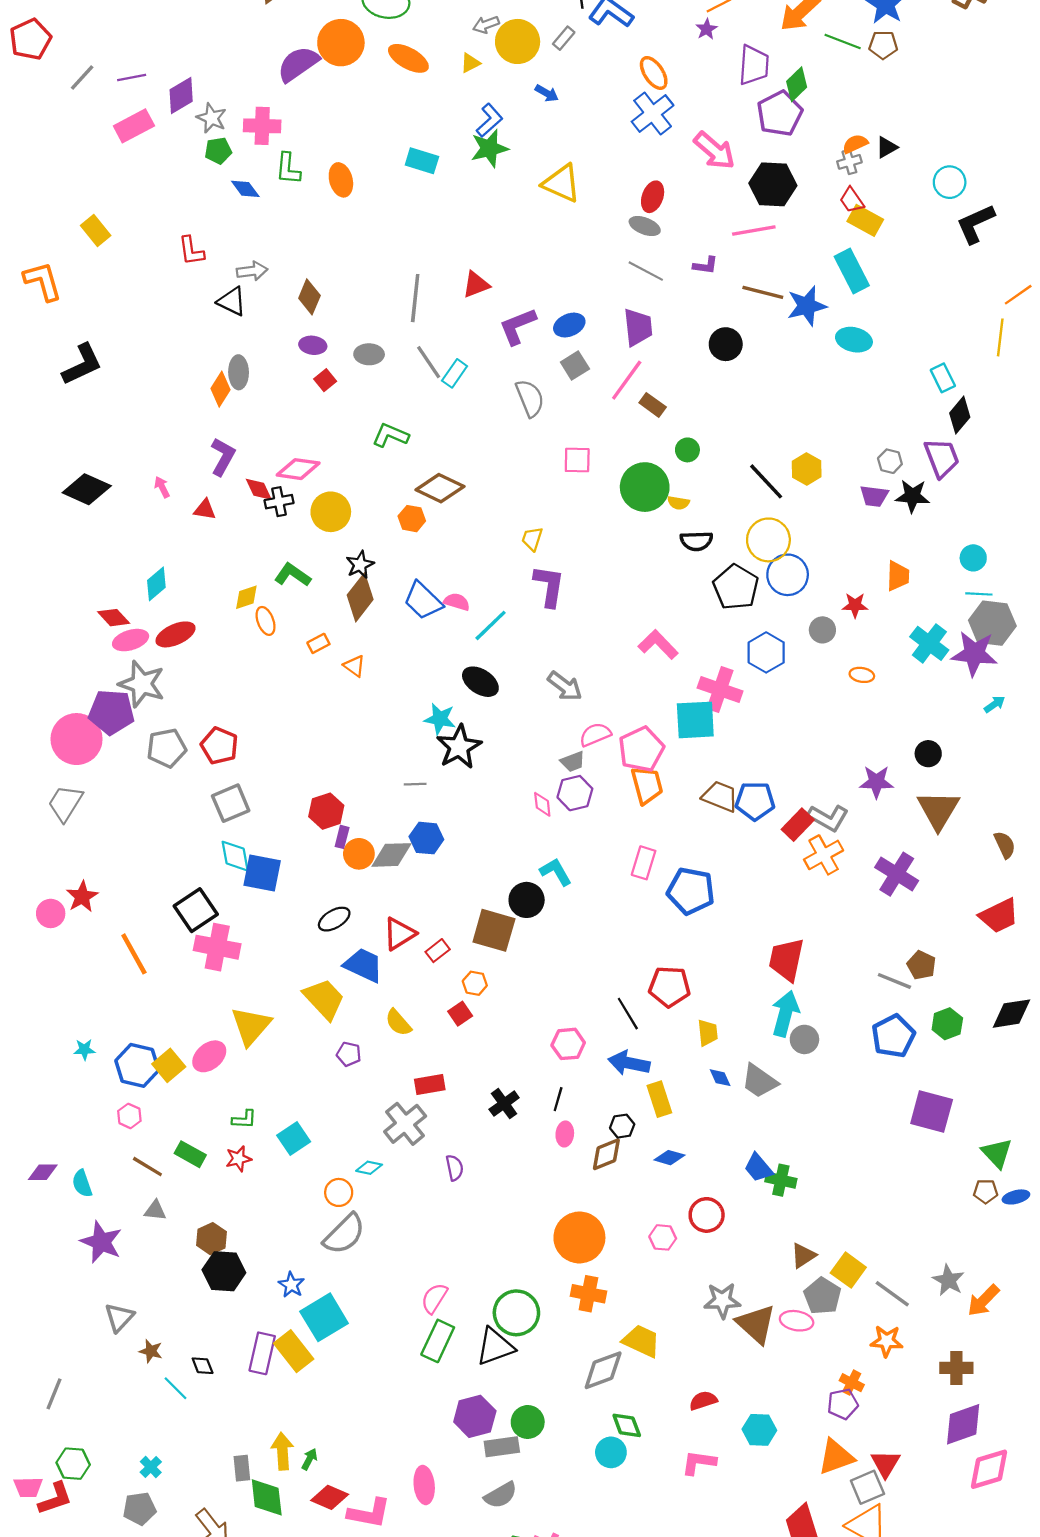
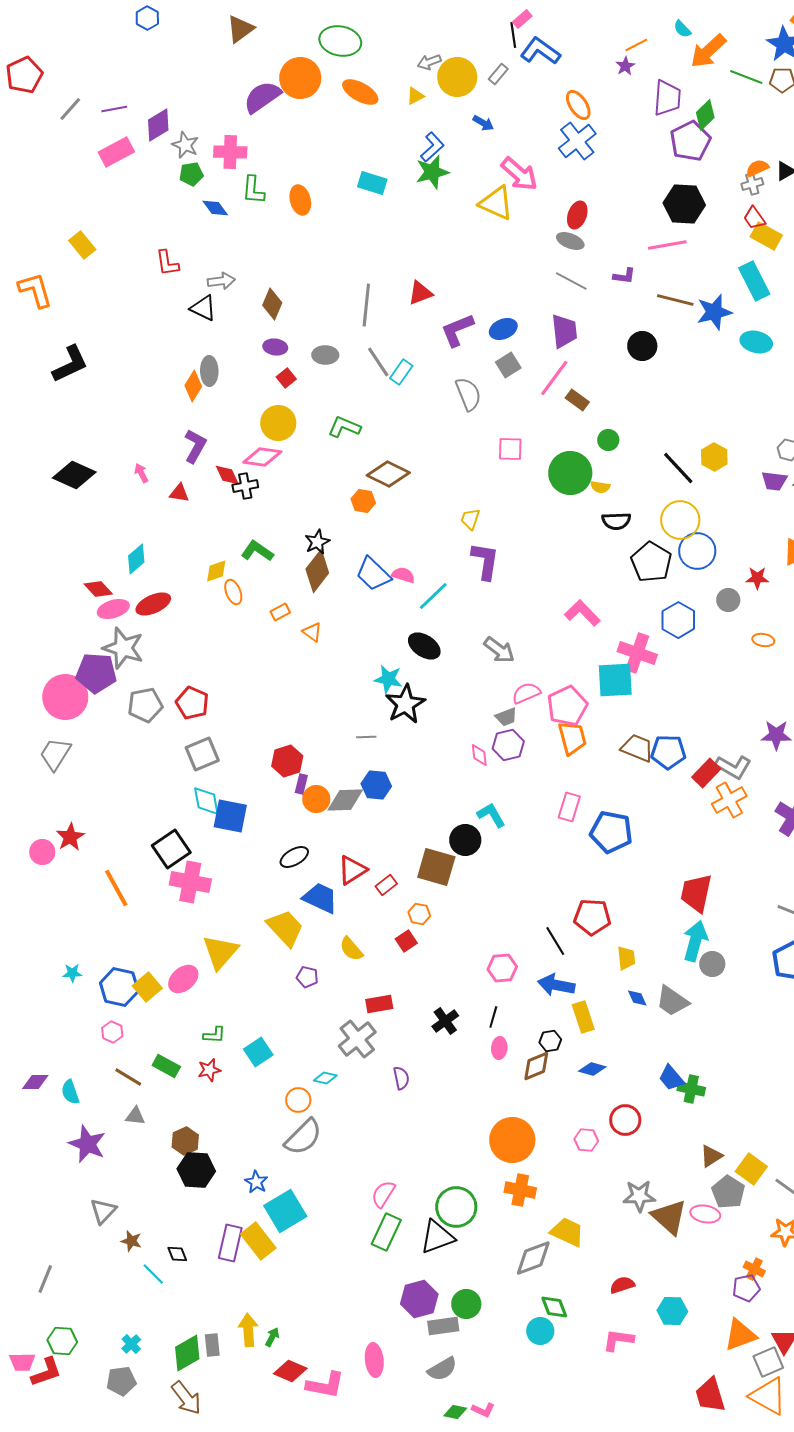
pink arrow: (714, 151) -> (519, 174), moved
yellow circle: (331, 512) -> (278, 423), moved
green diamond: (267, 1497) -> (187, 1353), moved, turned 66

